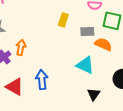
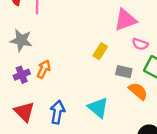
cyan triangle: (85, 65) -> (98, 108), moved

